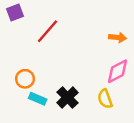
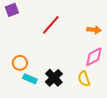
red line: (48, 31) -> (51, 25), moved

